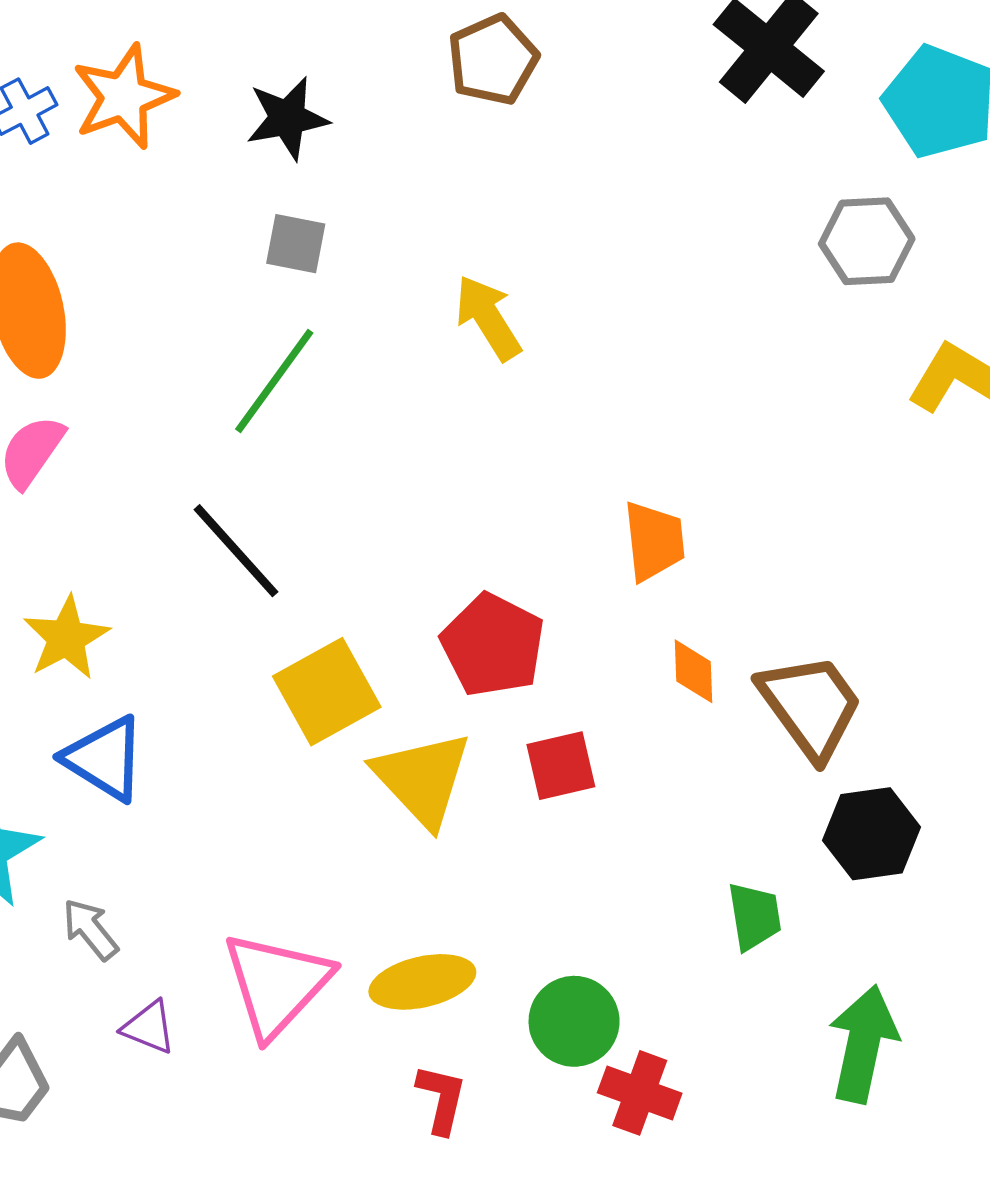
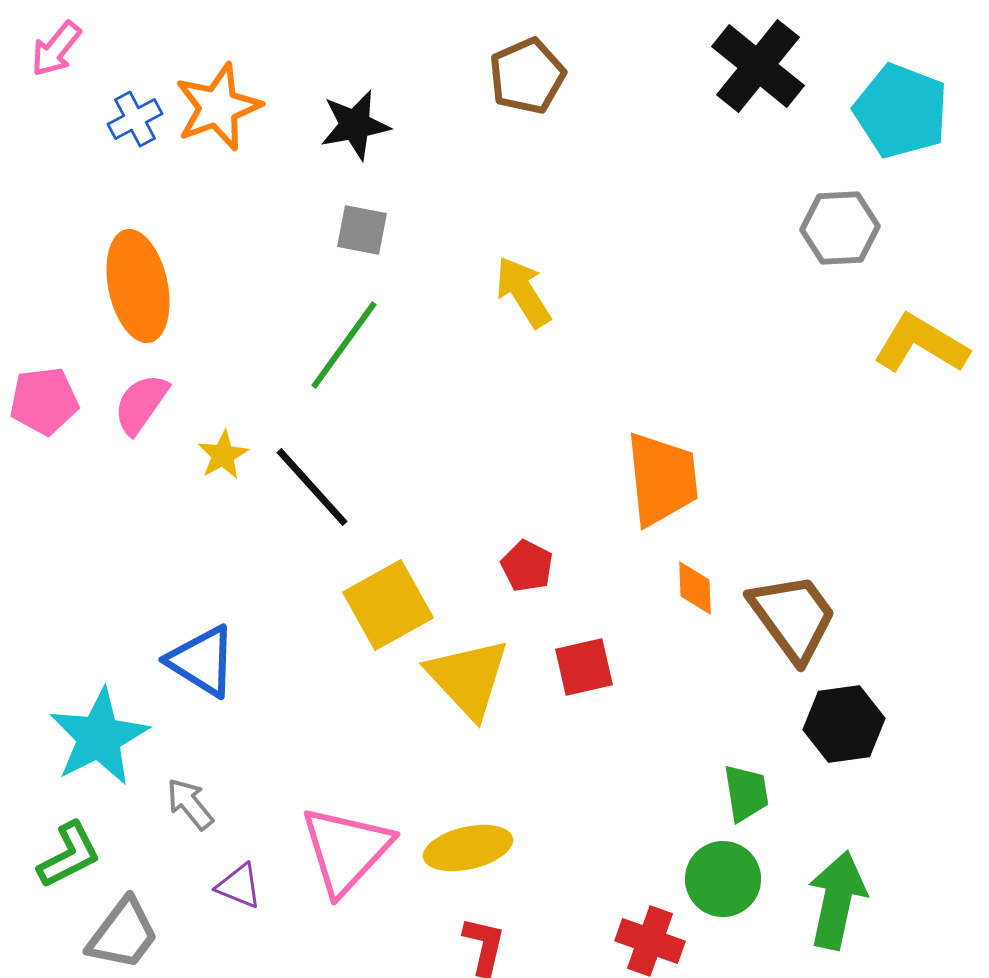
orange trapezoid: (654, 541) -> (662, 479), size x1.4
yellow star: (66, 638) -> (223, 455), moved, size x0.7
red pentagon: (493, 645) -> (527, 566), size x0.6
green circle: (574, 1021) -> (723, 879), moved

